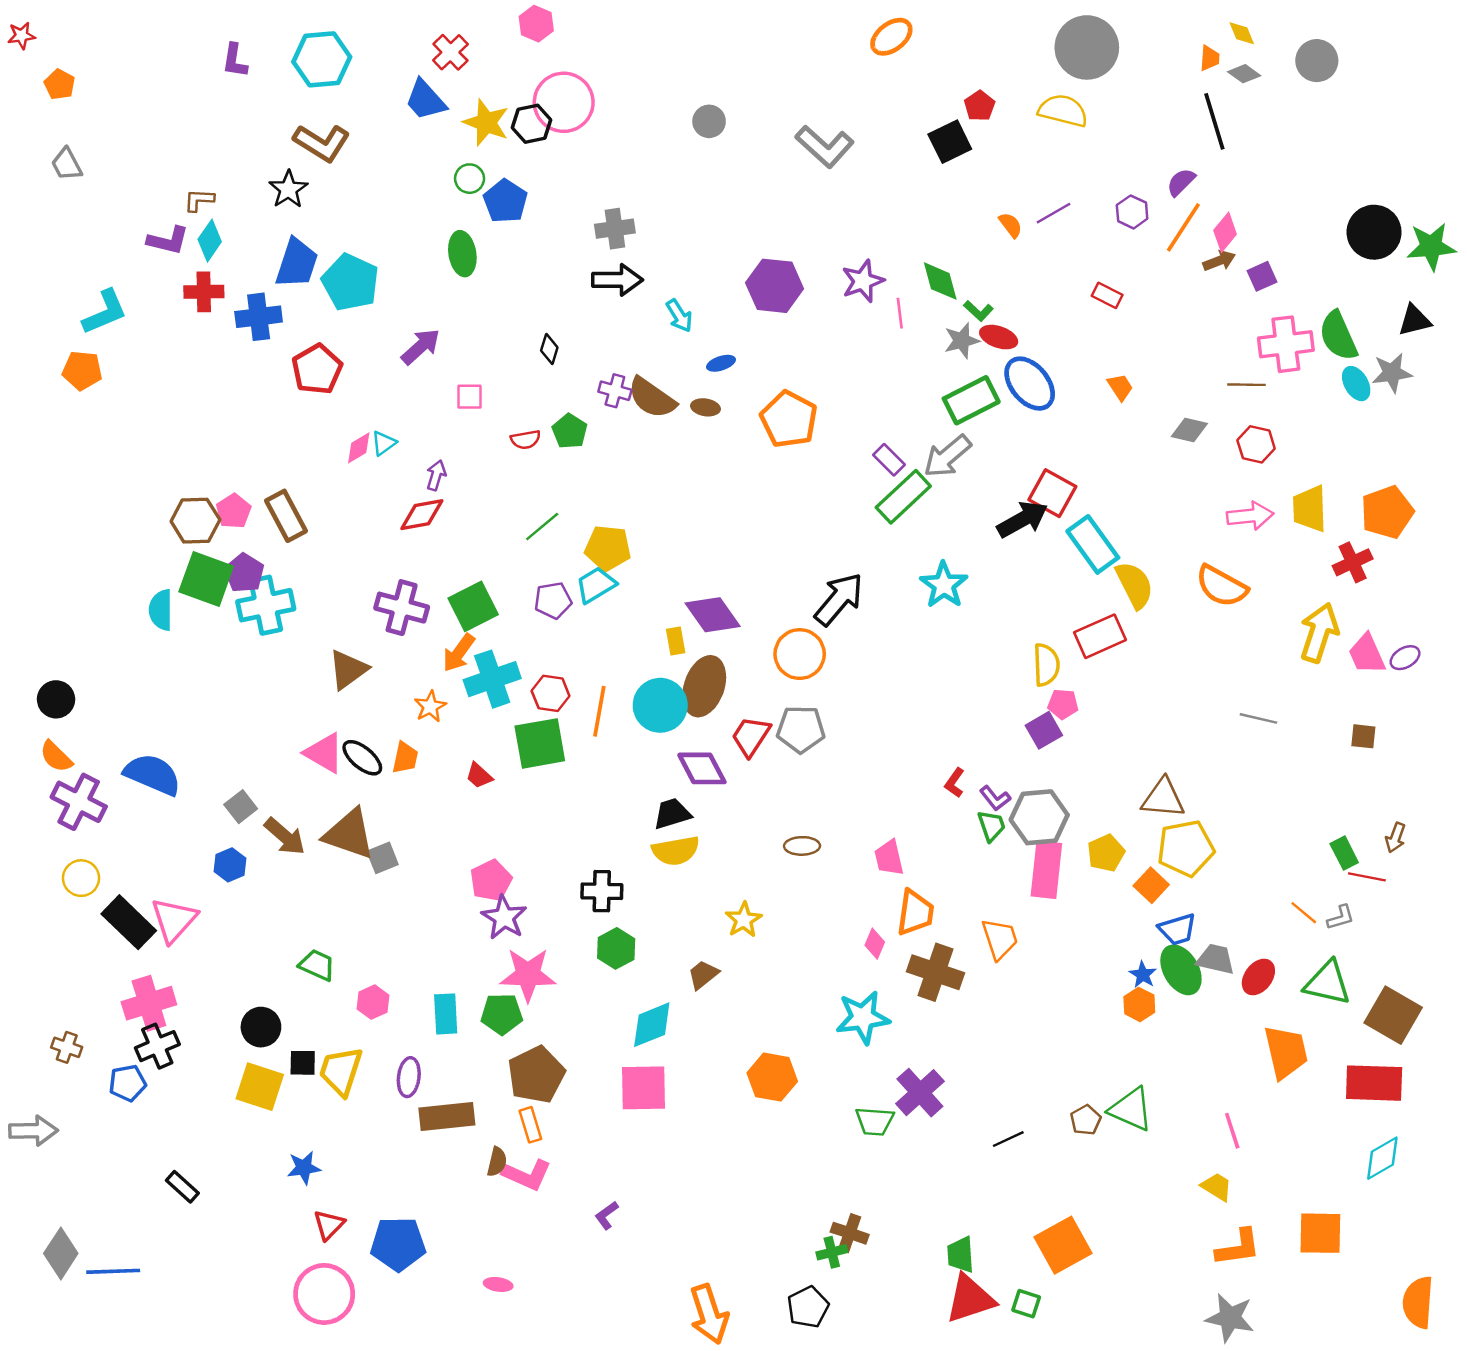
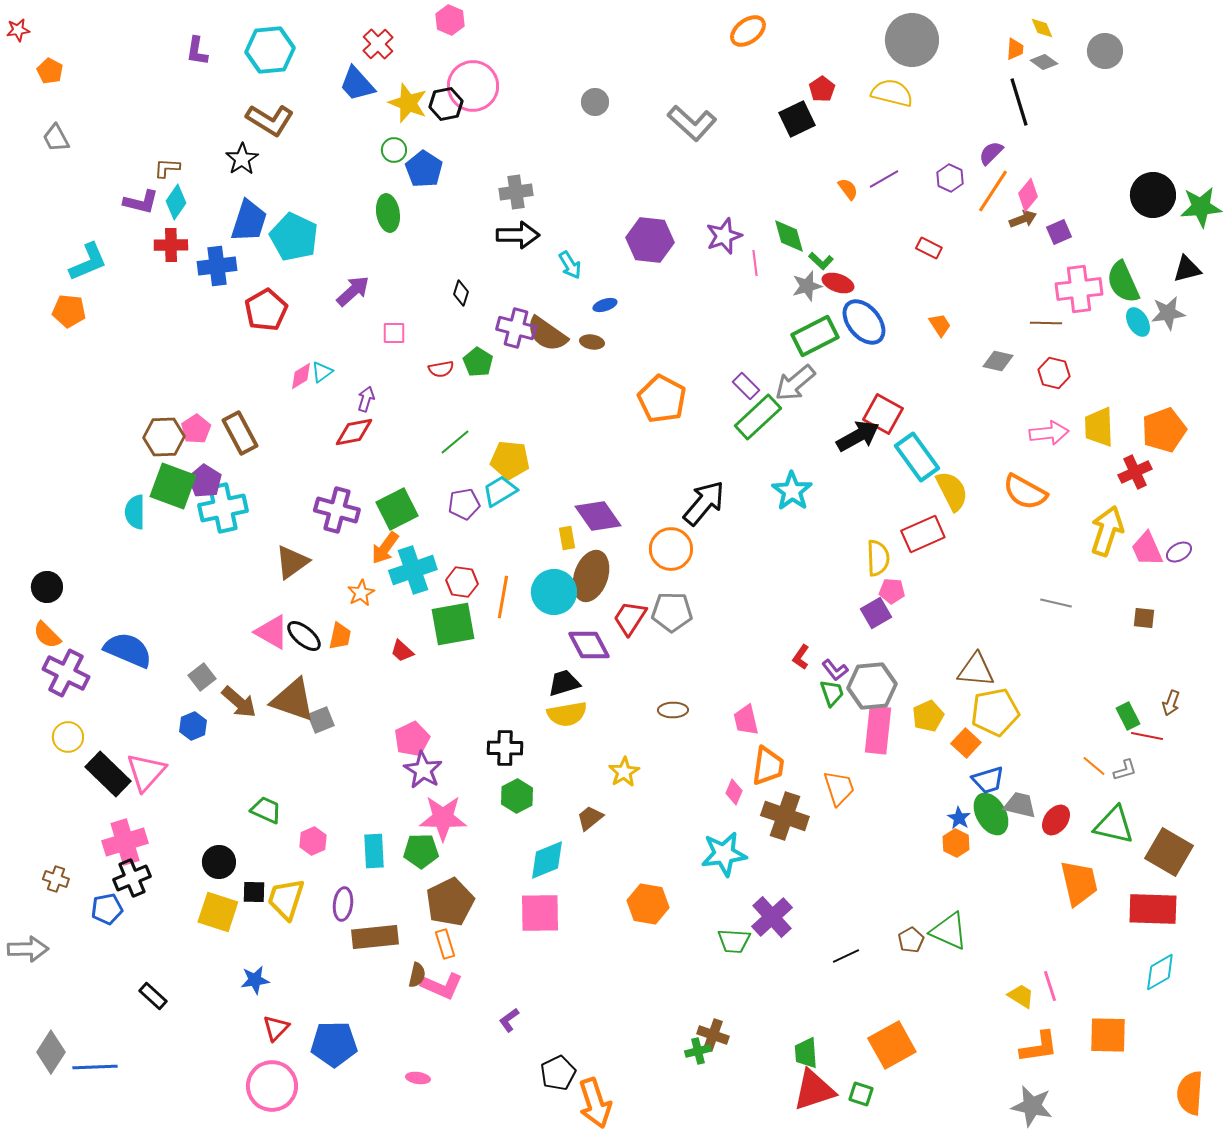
purple cross: (615, 391) -> (516, 328), size x1.4
orange pentagon: (789, 419) -> (662, 399), moved
pink line: (1232, 1131) -> (1050, 986), moved
black pentagon: (808, 1307) -> (558, 1073), moved

